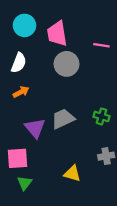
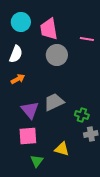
green cross: (101, 116) -> (82, 115), moved
pink square: (18, 158) -> (28, 136), moved
green triangle: (24, 183) -> (37, 161), moved

